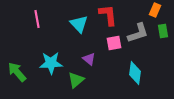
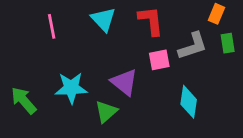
cyan triangle: (79, 24) -> (103, 19), moved
purple triangle: (89, 59) -> (124, 82), size x1.5

